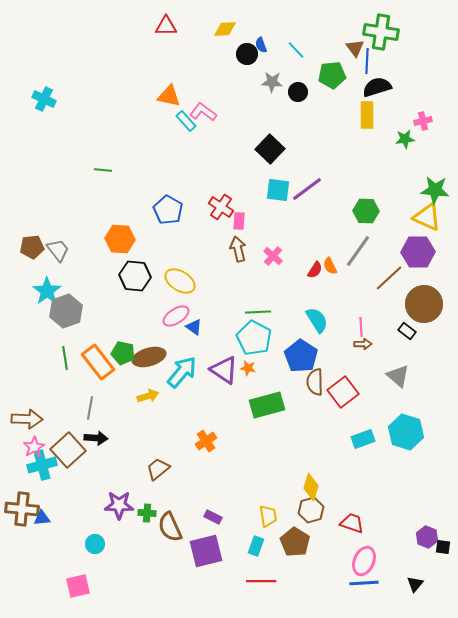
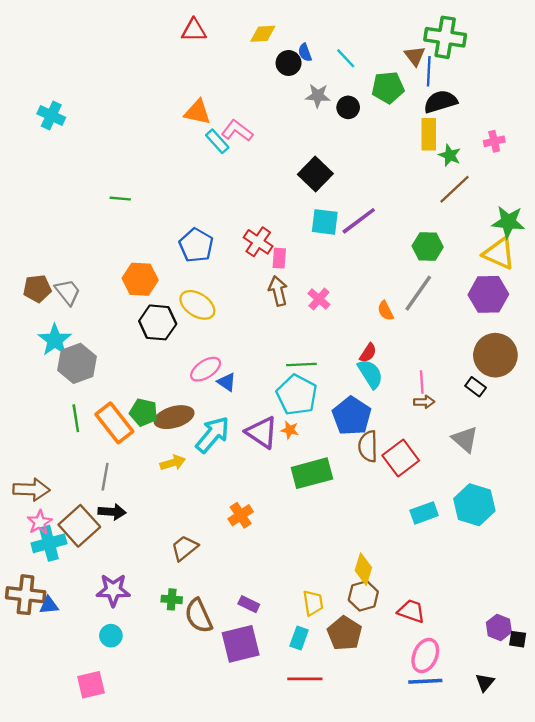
green star: (405, 139) -> (450, 155), moved, turned 30
red semicircle: (315, 270) -> (368, 353), moved
brown line: (389, 278) -> (454, 189), moved
yellow ellipse: (180, 281) -> (197, 305), moved
purple star: (119, 505) -> (113, 590), moved

